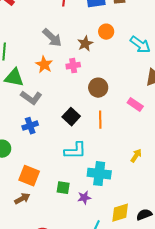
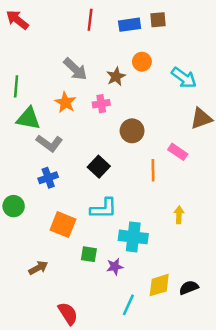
orange line: (100, 120) -> (153, 170), moved
yellow arrow: (136, 156) -> (179, 215), turned -32
orange square: (29, 176) -> (63, 225), moved

